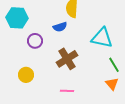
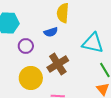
yellow circle: (26, 75) -> (31, 78), moved, size x1.5

